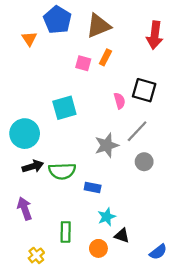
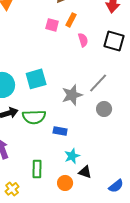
black square: (144, 90) -> (114, 41), moved
pink semicircle: (120, 101) -> (83, 40), moved
cyan square: (64, 108) -> (36, 79), moved

